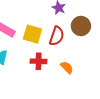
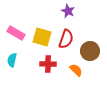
brown circle: (81, 26) -> (90, 51), moved

